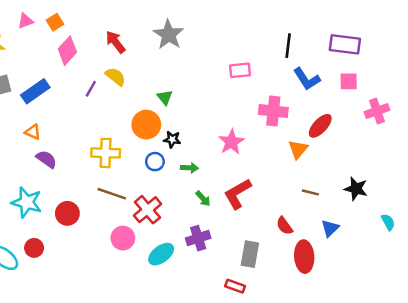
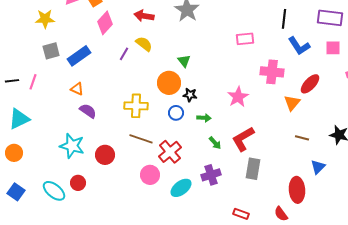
red arrow: (115, 42) -> (144, 16), turned -42
red semicircle: (284, 226) -> (281, 214), moved
gray rectangle: (250, 254) -> (253, 169), moved

